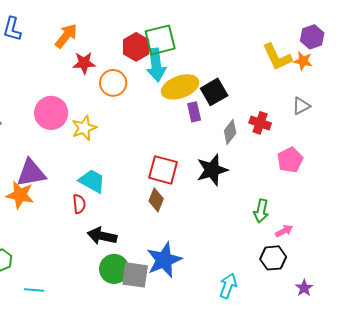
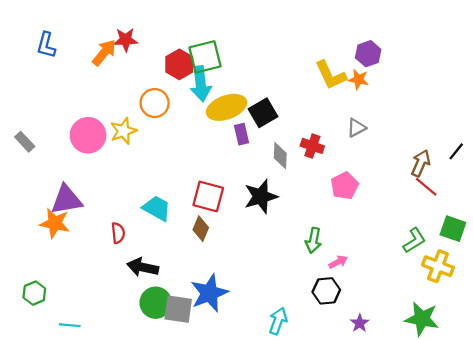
red star: (84, 63) -> (126, 40), moved
yellow star: (84, 128) -> (123, 131), moved
gray diamond: (230, 132) -> (280, 156), turned -35
cyan trapezoid: (92, 181) -> (157, 208), moved

